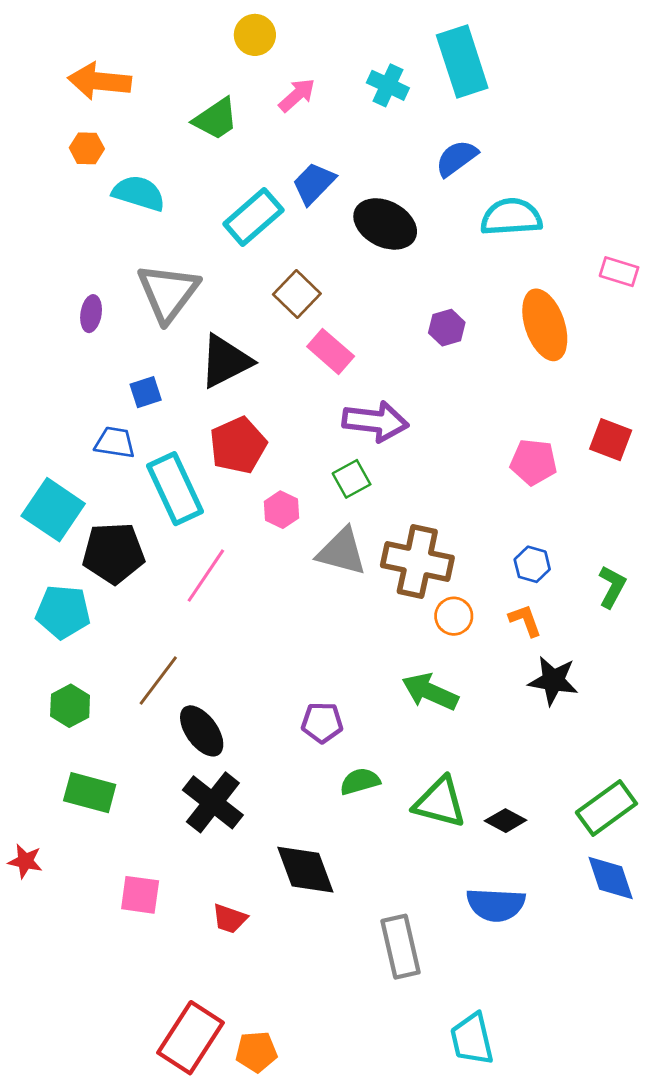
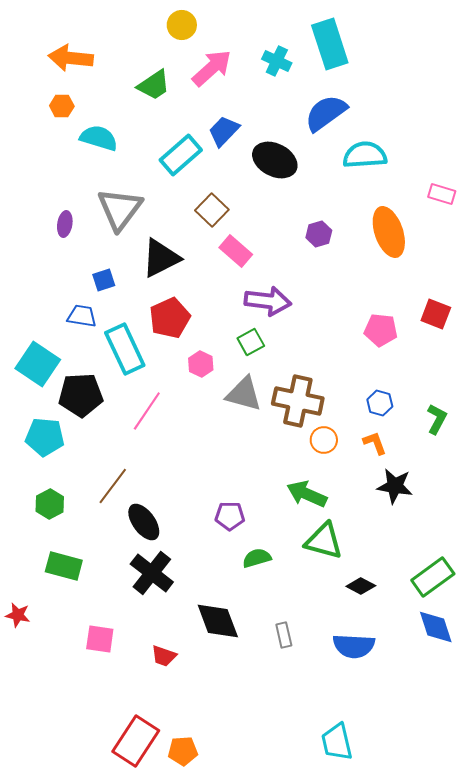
pink arrow: (297, 95) -> (212, 68), size x1.5
blue semicircle: (457, 158) -> (326, 113), size x1.4
green triangle: (440, 802) -> (324, 541), moved
gray rectangle: (401, 947) -> (284, 635), moved, size x0.6

